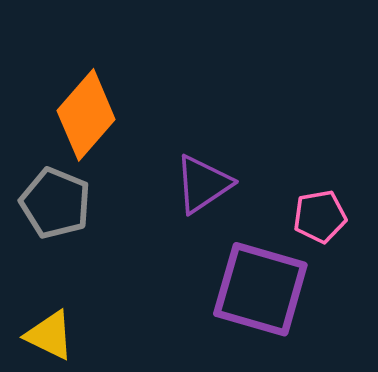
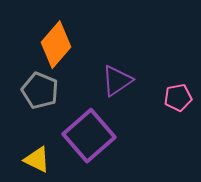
purple square: (260, 289) -> (89, 136), moved, turned 33

